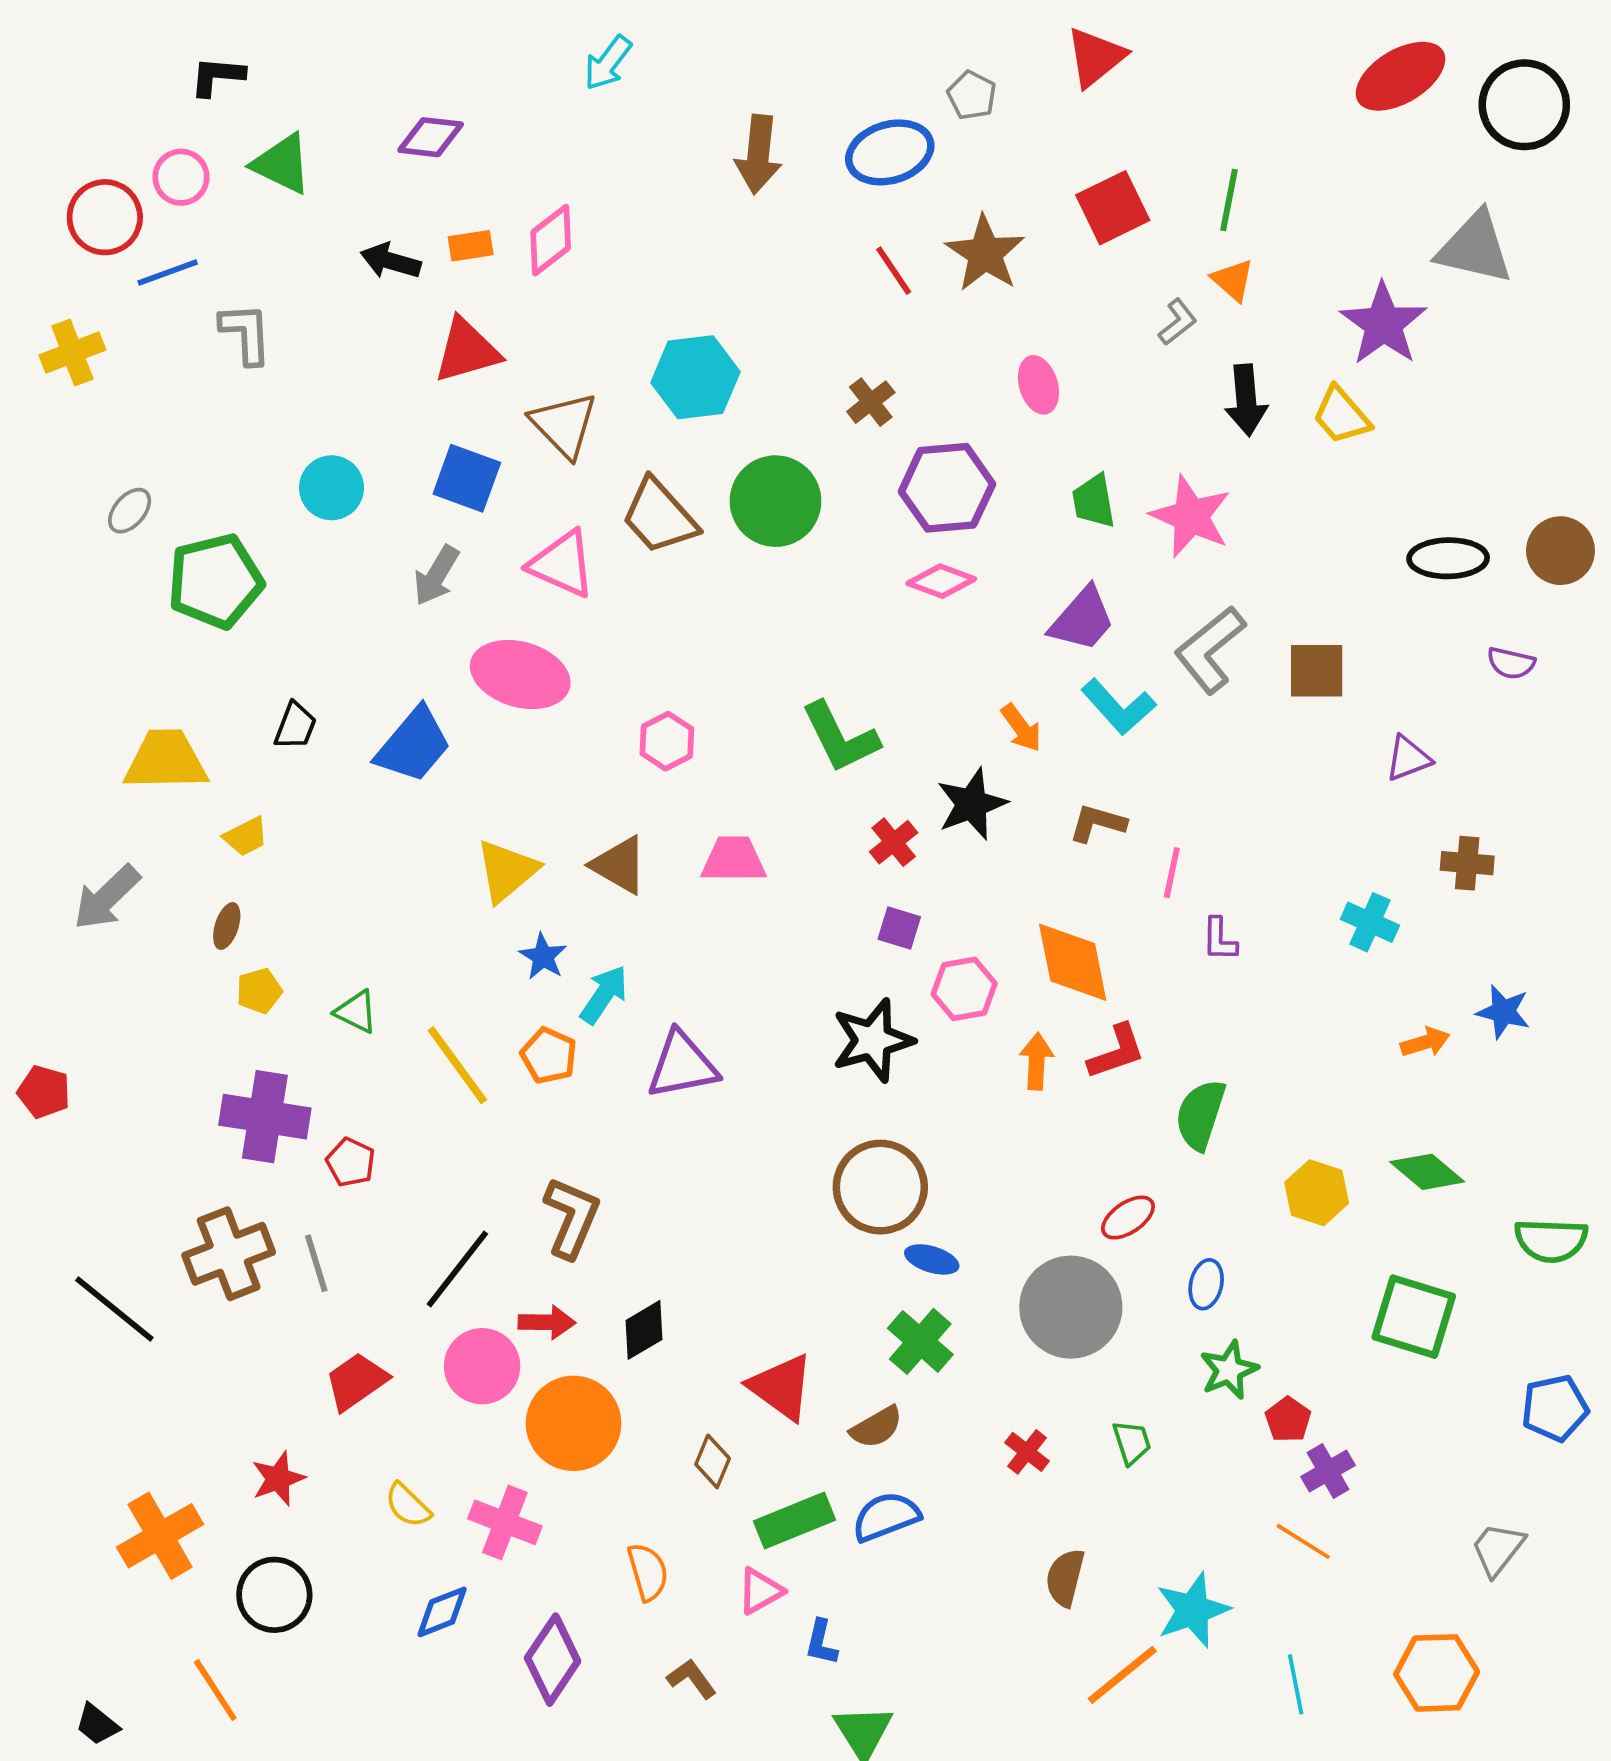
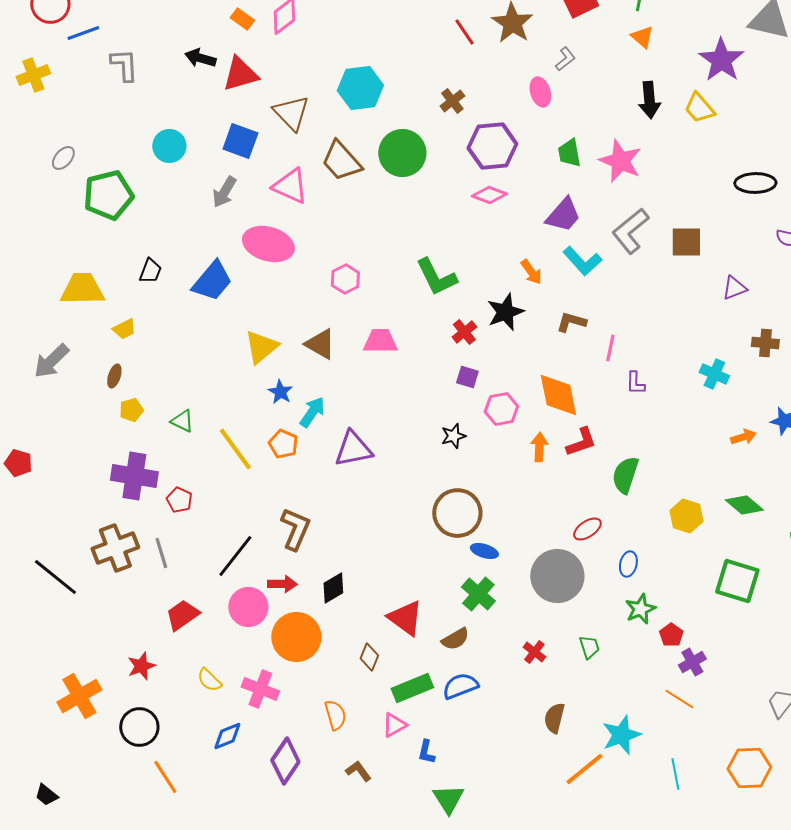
orange rectangle: (471, 246) -> (242, 19), turned 45
black arrow: (391, 261) -> (200, 58), moved
gray L-shape: (1178, 322) -> (565, 59), moved
black star: (873, 1040) -> (453, 436), size x0.6
orange line: (215, 1690) -> (165, 777), moved

